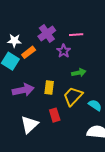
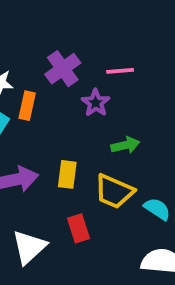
orange rectangle: (29, 52) -> (27, 106), turned -40
yellow trapezoid: (73, 96) -> (114, 191), turned -110

